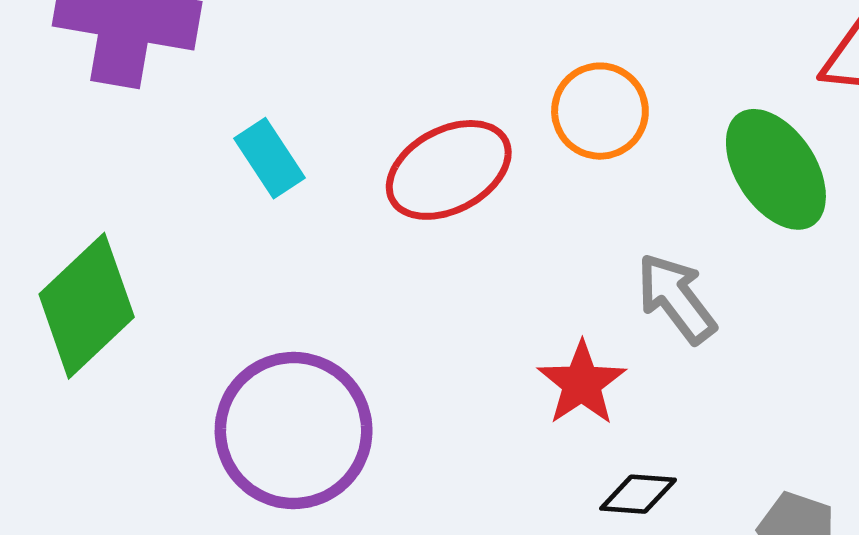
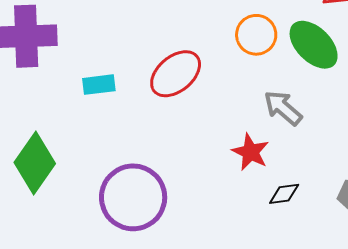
orange circle: (600, 111) -> (256, 35), moved
cyan rectangle: (270, 158) -> (99, 85), turned -52

